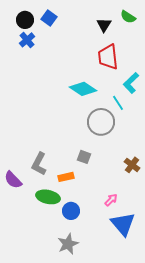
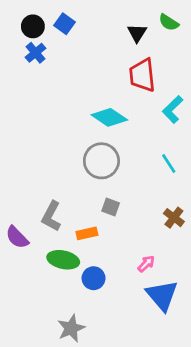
cyan line: (118, 103) -> (169, 163), moved
gray circle: (101, 122) -> (101, 161), moved
gray star: (68, 244) -> (71, 328), moved

